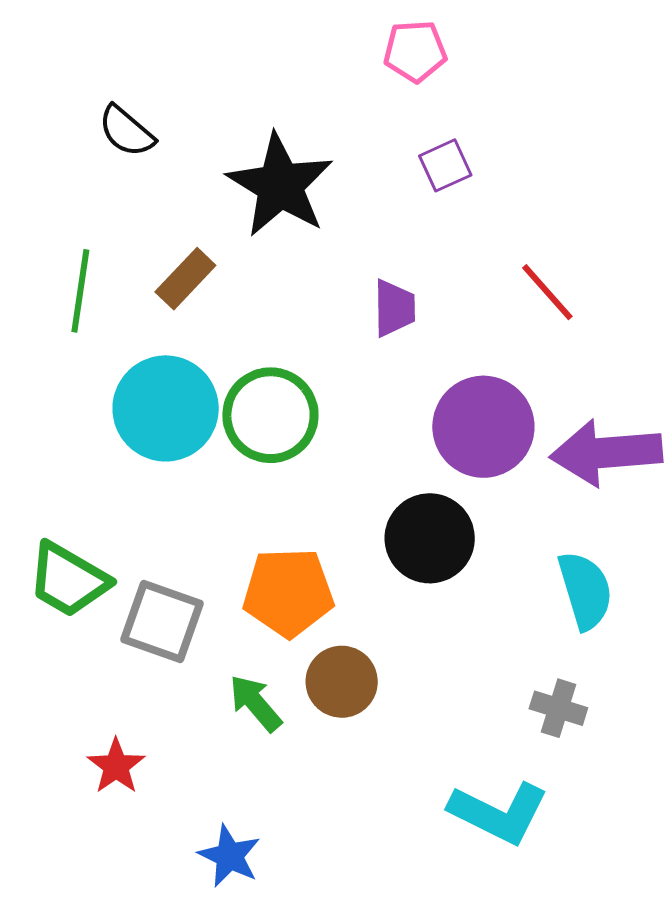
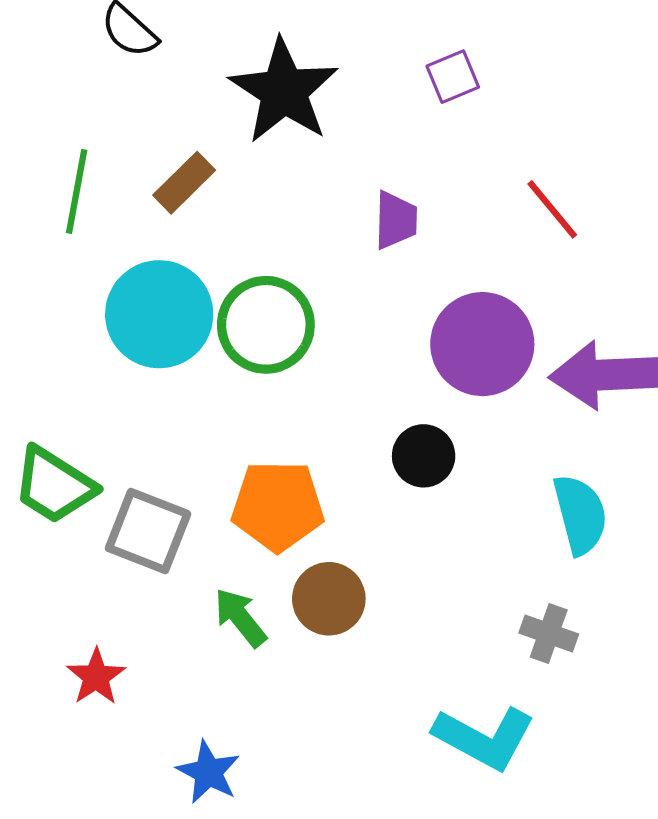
black circle: (430, 538) -> (424, 456), size x0.7

